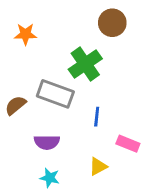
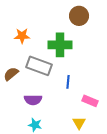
orange star: (26, 34) -> (22, 36), moved
green cross: (85, 64) -> (60, 45), turned 35
yellow triangle: (98, 166) -> (79, 123), moved, turned -32

